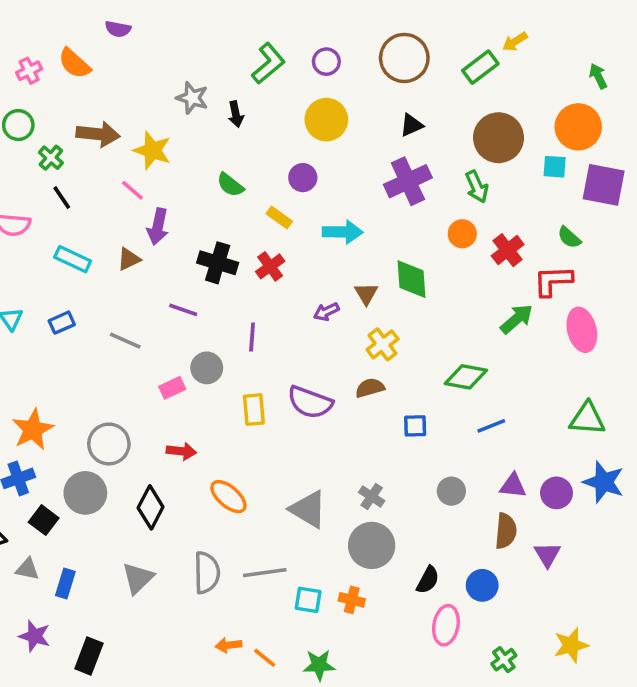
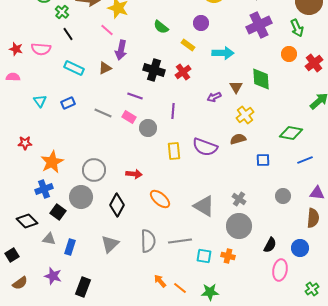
pink rectangle: (172, 388) -> (129, 117), moved, turned 56
orange arrow: (228, 645) -> (160, 281), turned 56

